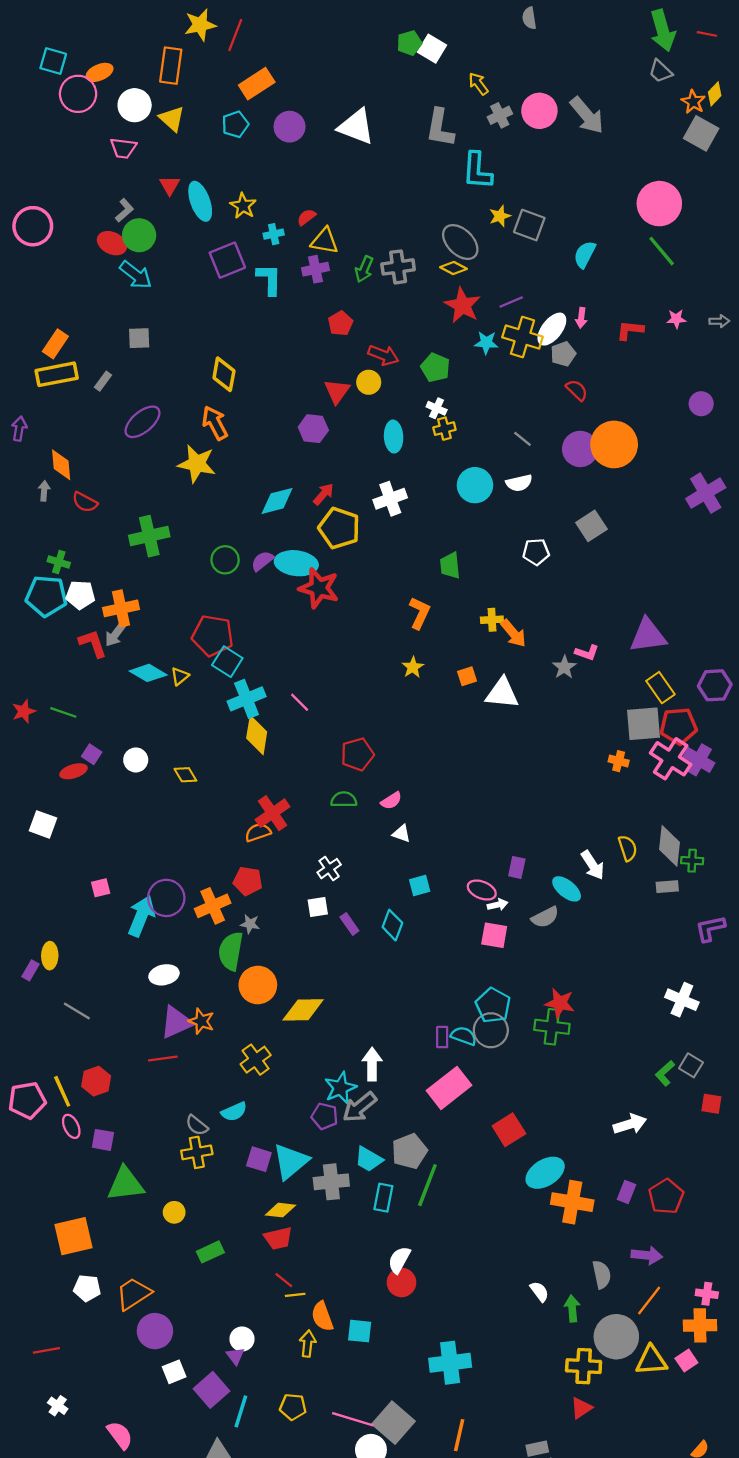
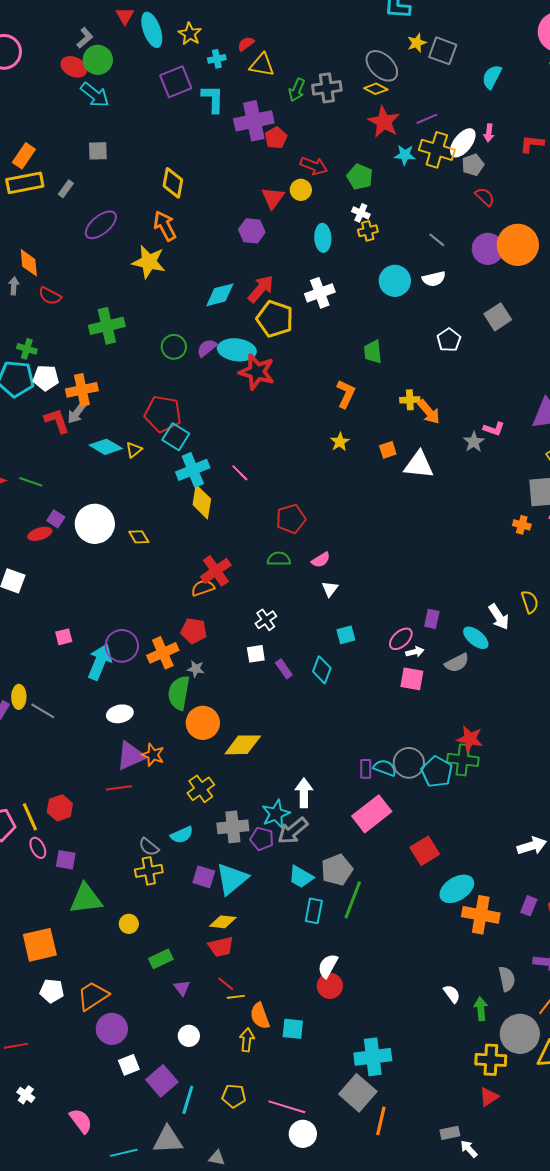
purple cross: (316, 269) -> (254, 121), moved, size x1.6
red arrow: (323, 494) -> (261, 289), size x1.4
white pentagon: (536, 552) -> (449, 340), turned -30
white circle: (136, 760) -> (95, 524), size x1.8
white triangle: (401, 833) -> (330, 589), turned 48
pink ellipse: (482, 890) -> (401, 639), turned -65
cyan pentagon: (493, 1005) -> (437, 772), moved
gray line: (77, 1011) -> (43, 711), moved
gray cross: (331, 1182) -> (233, 827), moved
purple triangle: (235, 1356) -> (182, 988), moved
gray square: (394, 1423) -> (358, 1093), moved

